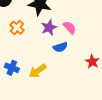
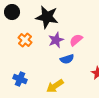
pink semicircle: (70, 28) -> (76, 40), turned -88
yellow arrow: (38, 71) -> (55, 86), moved

